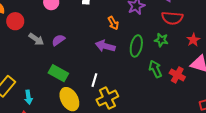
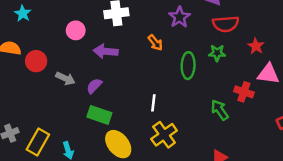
purple semicircle: (58, 40) -> (94, 86), moved
purple arrow: (105, 46) -> (106, 51), moved
green arrow: (155, 69) -> (220, 110), moved
white line: (94, 80) -> (153, 103), moved

